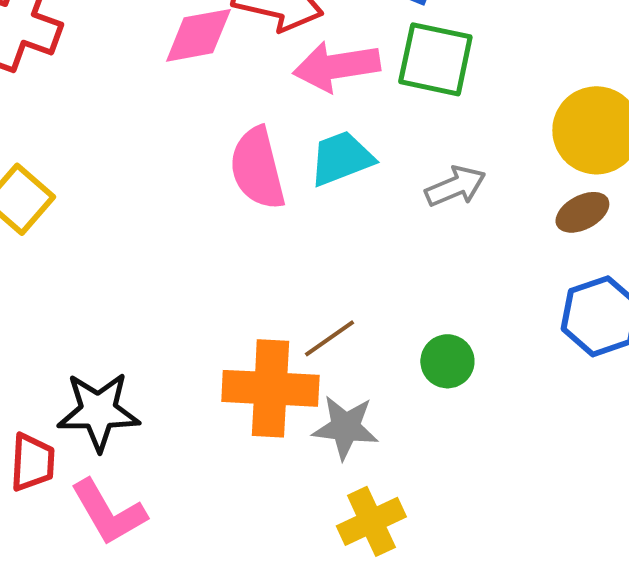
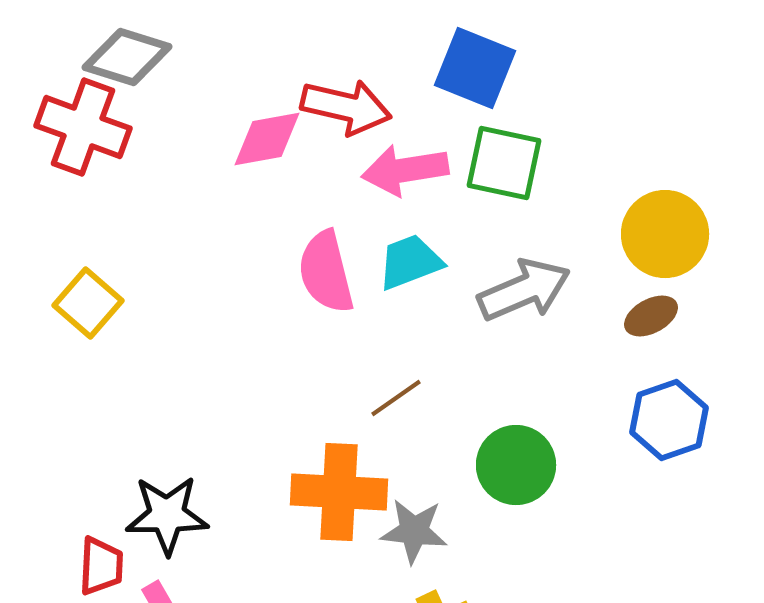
gray arrow: (455, 186) -> (524, 290), size x1.5
brown line: (329, 338) -> (396, 398), moved
green circle: (447, 361) -> (516, 465), size x1.5

